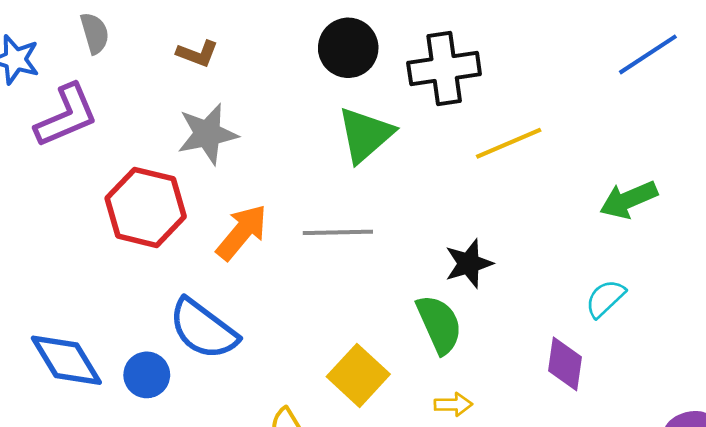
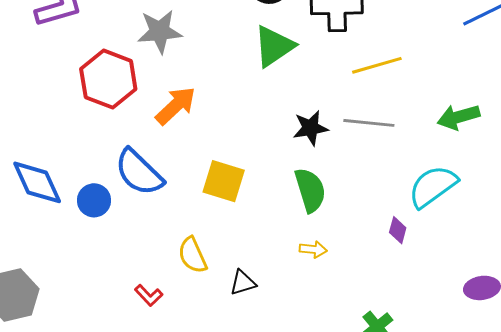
gray line: (338, 232) -> (369, 123), moved
black star: (469, 264) -> (310, 128), moved
cyan semicircle: (605, 298) -> (433, 186), size x1.6
purple diamond: (565, 364) -> (398, 230), size x0.7
yellow square: (358, 375) -> (224, 181), moved, turned -33

